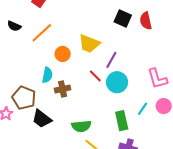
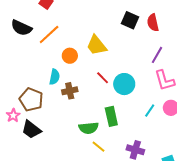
black semicircle: (14, 26) -> (21, 28), size x1.5
yellow trapezoid: (89, 44) -> (96, 45), turned 30
purple line: (111, 60) -> (157, 55), moved
black trapezoid: (42, 119) -> (31, 130), moved
green rectangle: (122, 121) -> (111, 116), moved

